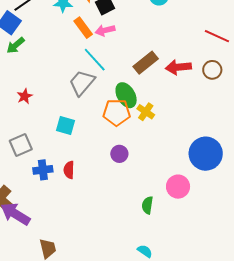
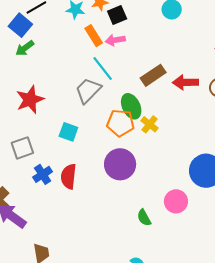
red star: (25, 96) -> (30, 100), size x1.8
purple circle: (119, 154) -> (120, 164), size x1.8
blue cross: (43, 170) -> (43, 174), turned -30
red semicircle: (69, 170) -> (69, 176), size x1.4
green semicircle: (147, 205) -> (144, 218), turned -42

